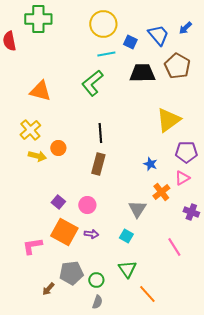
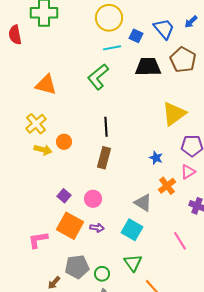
gray triangle: (137, 209) -> (143, 203), turned -30
cyan square: (126, 236) -> (132, 230), size x1.5

